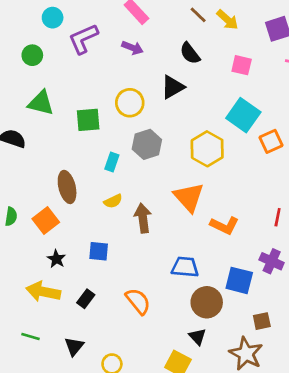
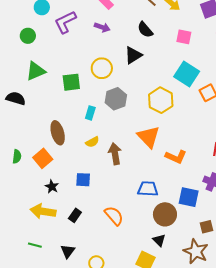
green triangle: (41, 103) -> (36, 71), turned -35

